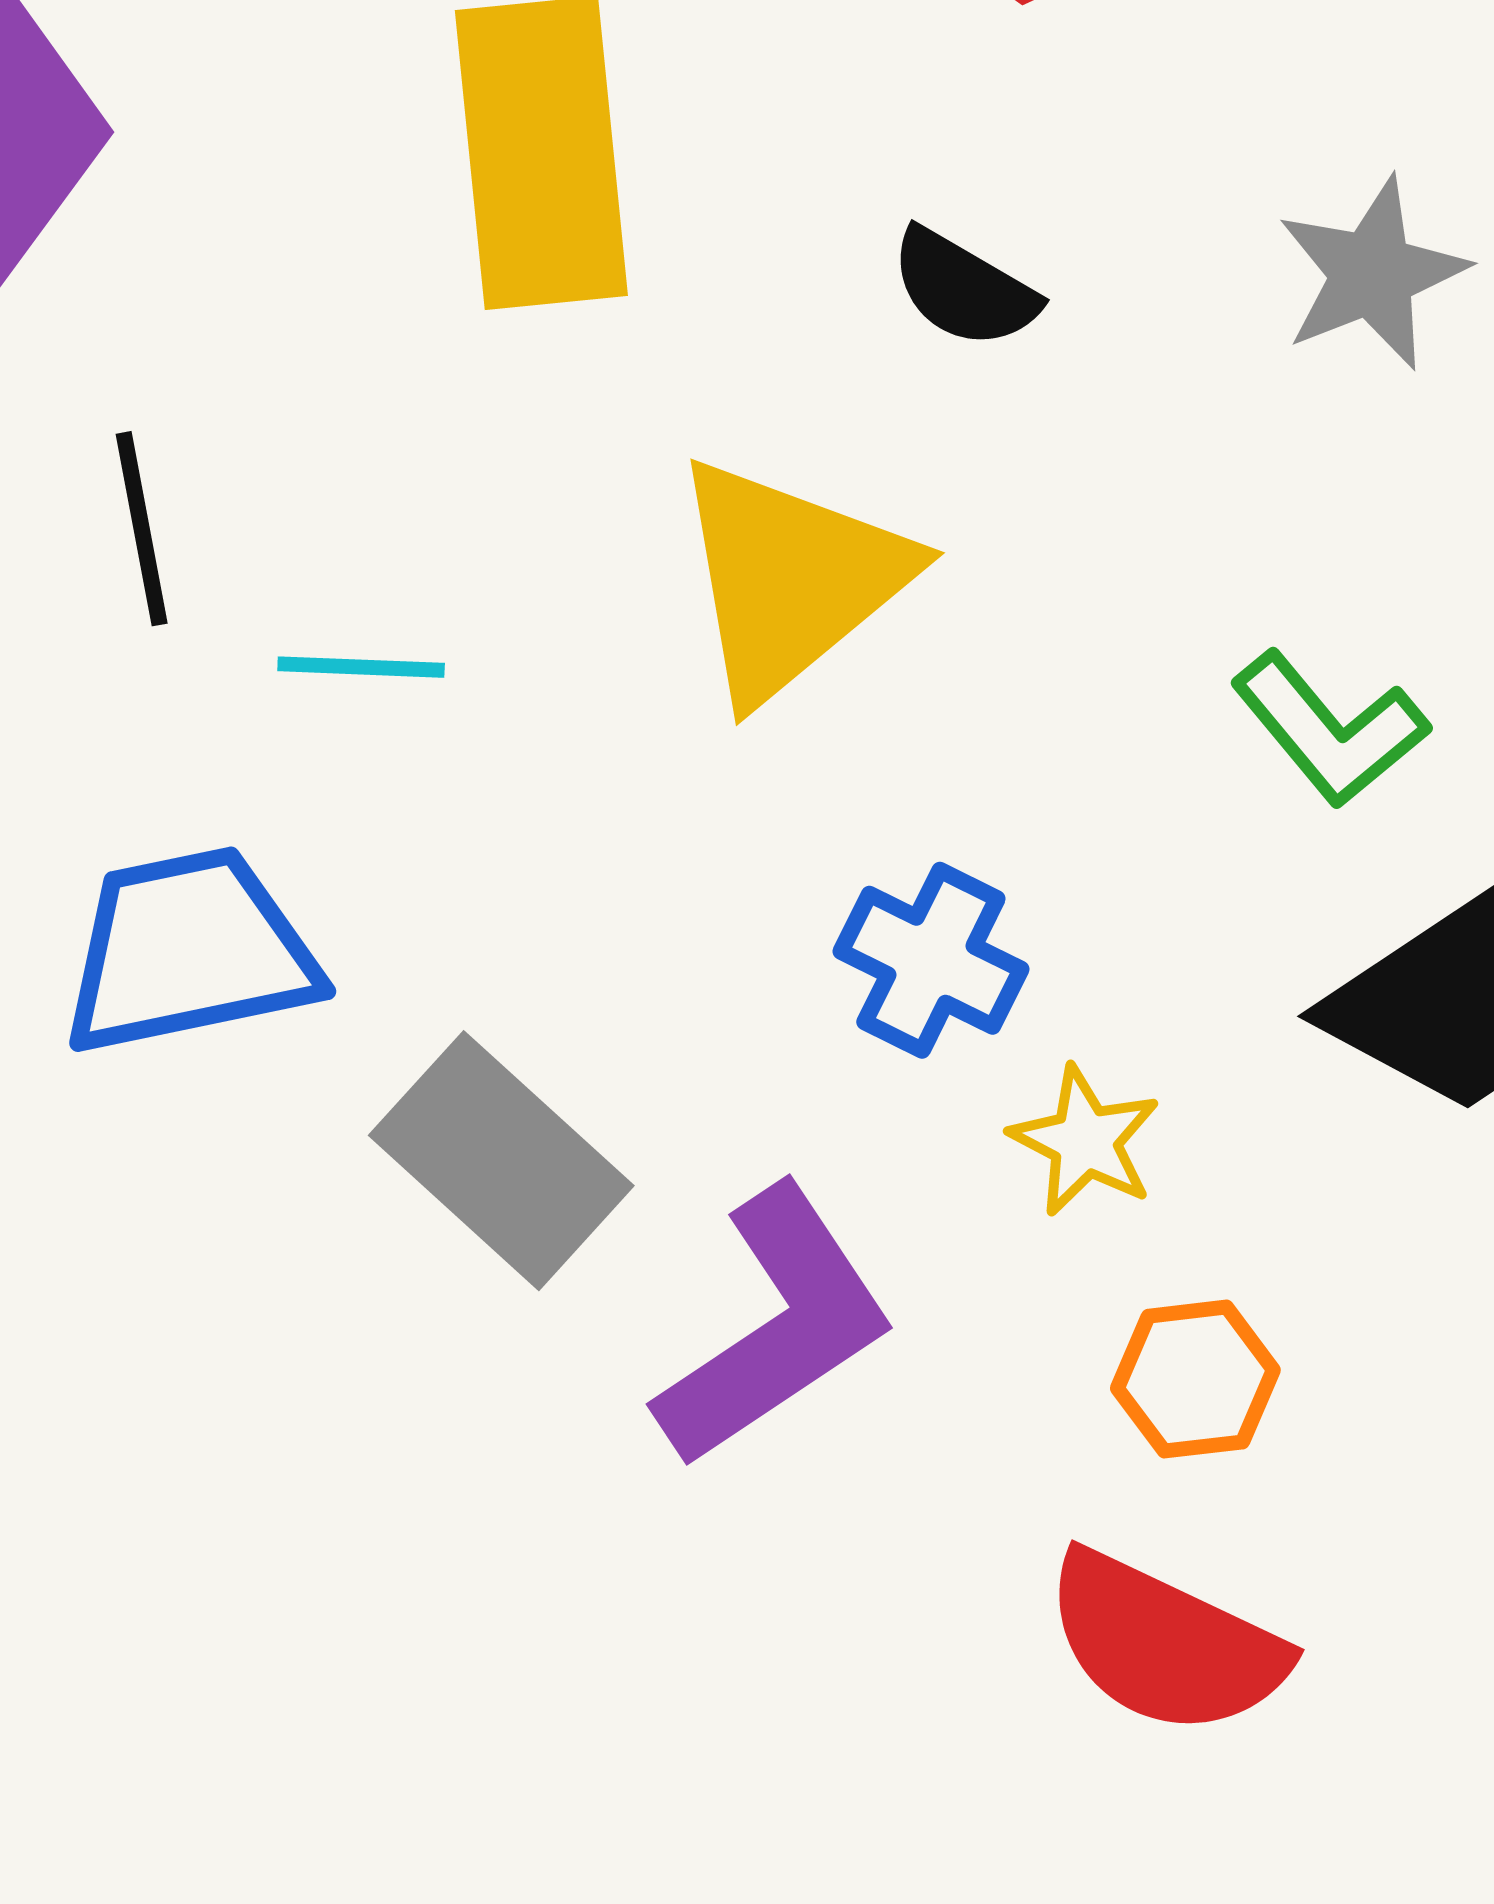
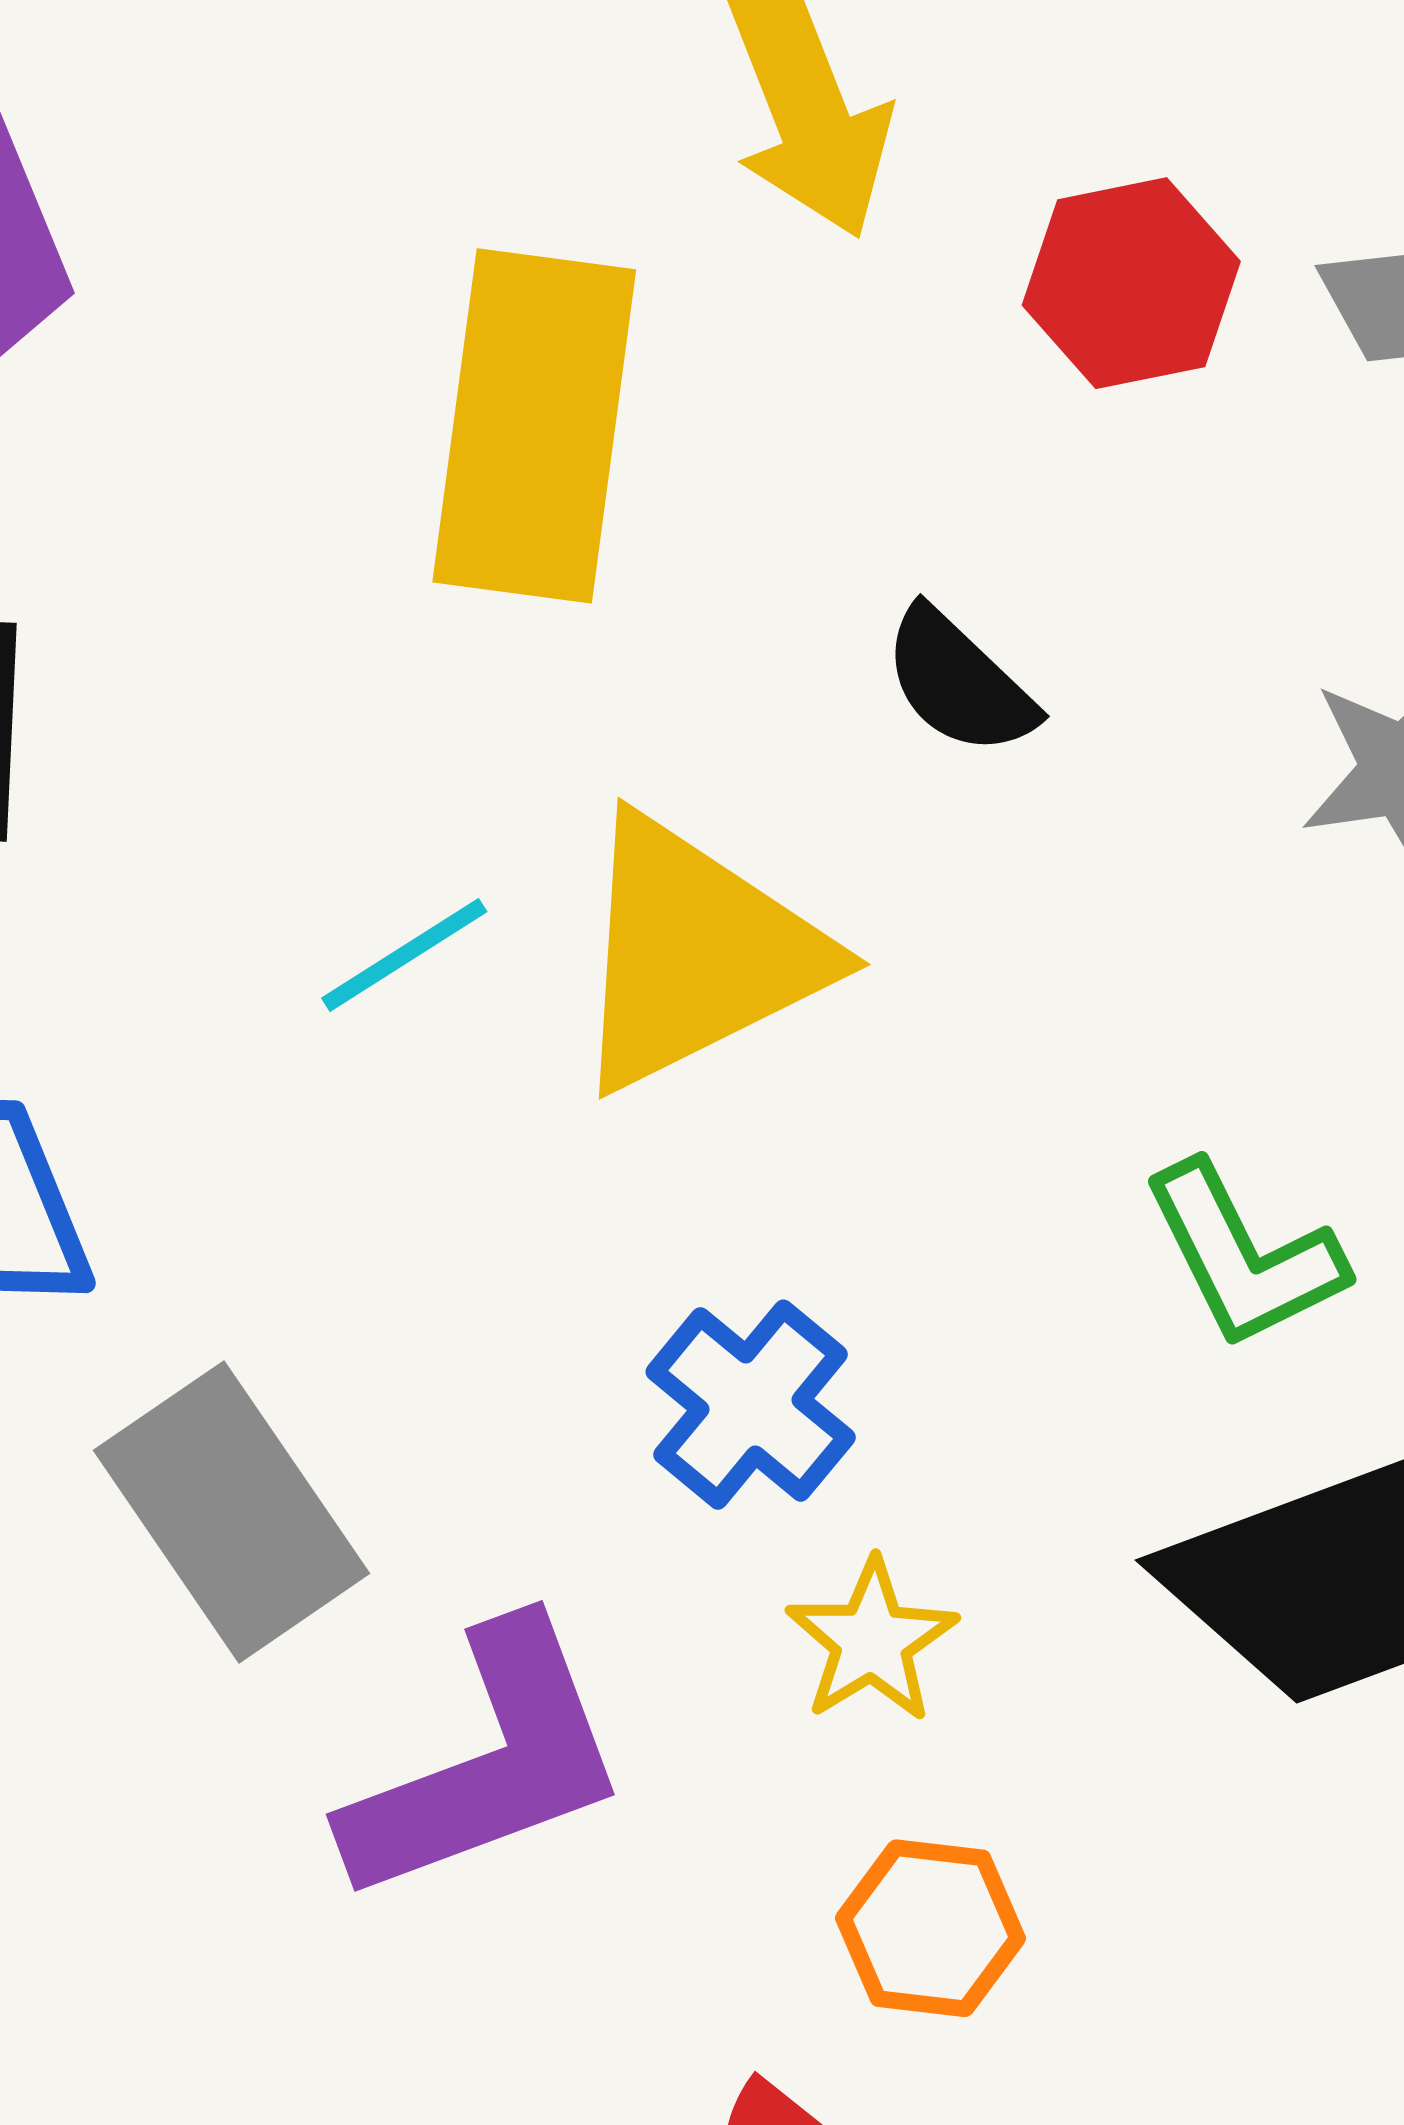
cyan line: (361, 667) -> (404, 955), moved, turned -48

